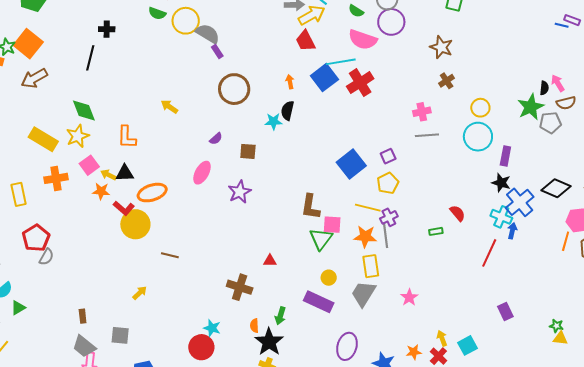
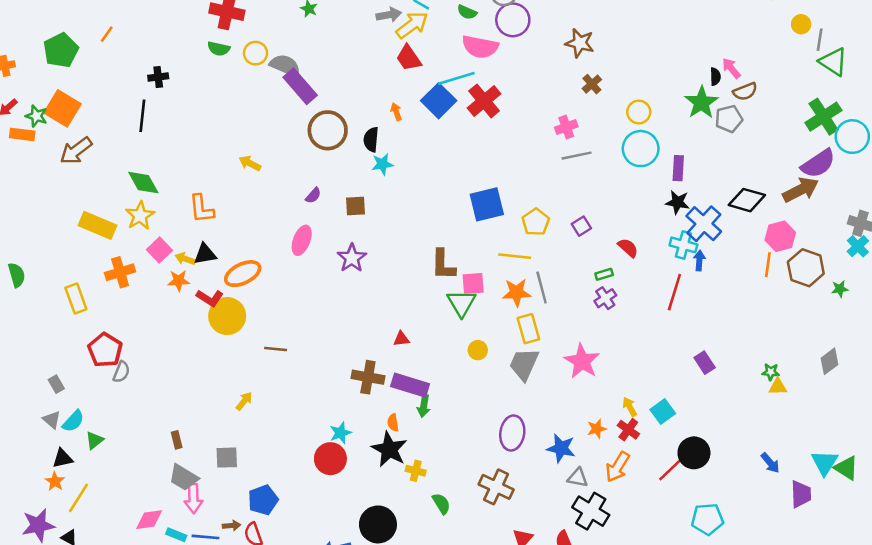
yellow circle: (186, 21) -> (256, 53), size x0.7
purple rectangle: (217, 51) -> (300, 86), size x2.0
black semicircle: (287, 111) -> (371, 139), moved
purple square: (388, 156) -> (581, 226), moved
blue square: (351, 164) -> (487, 204), turned 32
purple cross: (389, 217) -> (605, 298), moved
pink star: (409, 297) -> (582, 361), size x1.6
purple rectangle: (319, 302) -> (410, 385), moved
cyan star: (212, 328) -> (340, 433), turned -30
black star: (269, 342) -> (389, 449), moved

